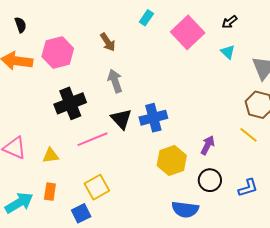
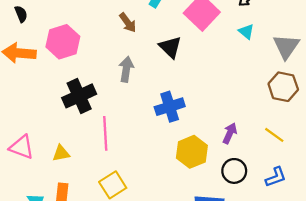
brown arrow: (108, 42) -> (128, 23), moved
gray arrow: (115, 81) -> (126, 69), turned 30
black triangle: (121, 119) -> (170, 47), moved
yellow line: (248, 135) -> (274, 135), moved
pink line: (93, 139) -> (105, 133), turned -68

